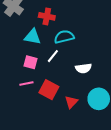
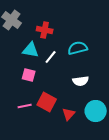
cyan semicircle: (64, 37) -> (78, 48), moved
white line: (53, 56) -> (51, 57), moved
pink line: (26, 84) -> (25, 106), moved

